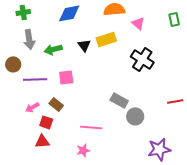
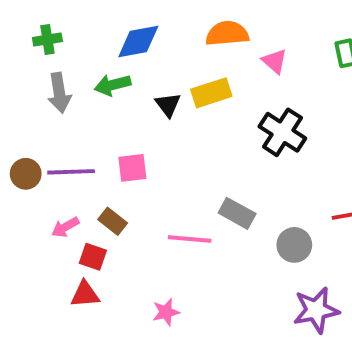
green arrow: (53, 49) -> (113, 85), moved
brown circle: (13, 64) -> (26, 174), moved
gray circle: (135, 116) -> (294, 245), moved
pink line: (91, 127) -> (190, 239), moved

